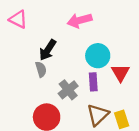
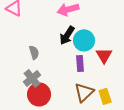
black arrow: (48, 50) -> (67, 35), moved
gray cross: (68, 90) -> (32, 78), moved

